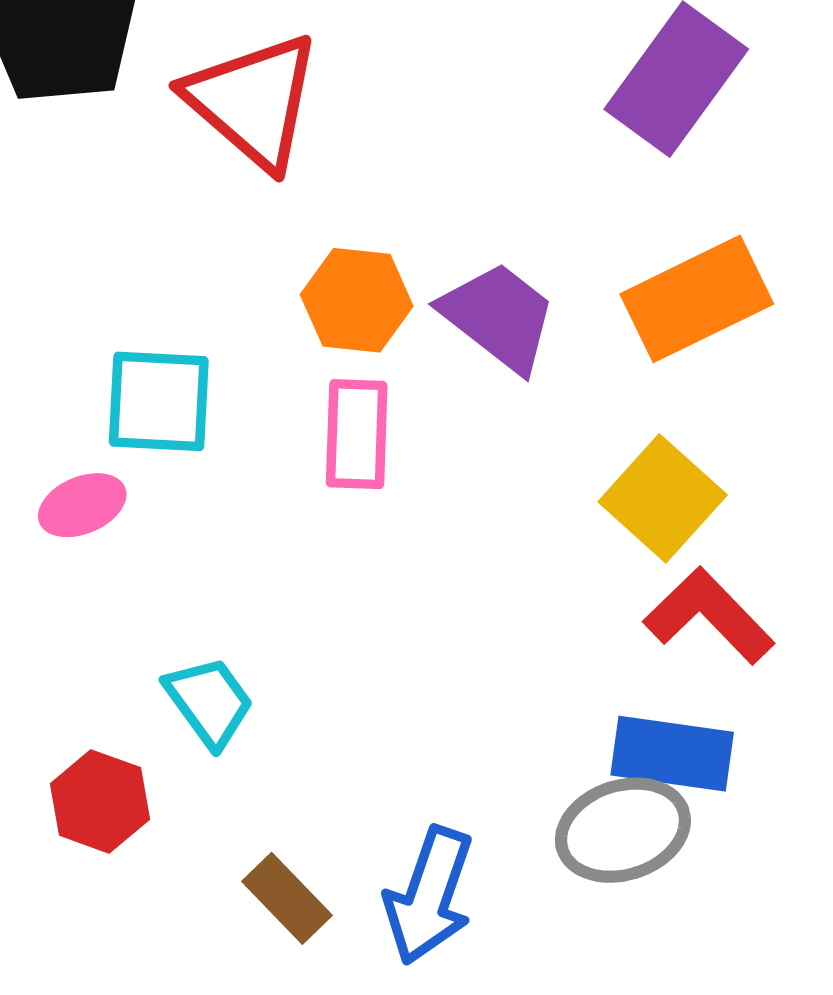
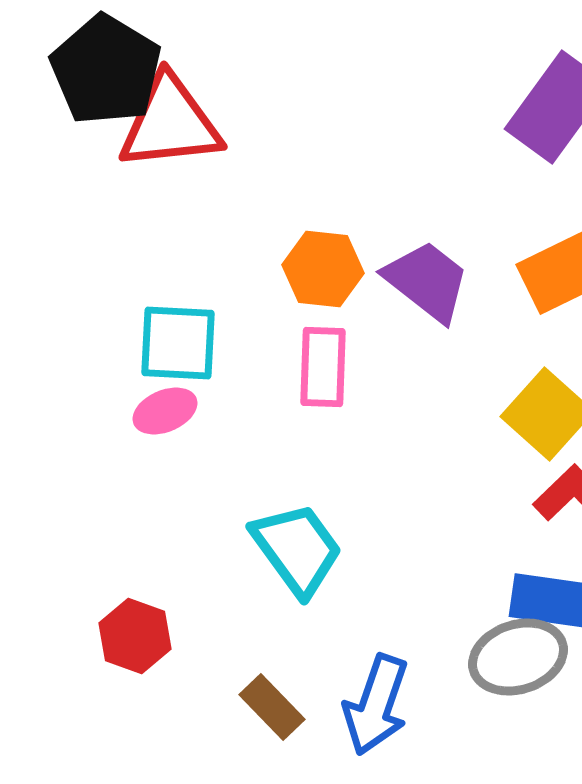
red triangle: (253, 101) -> (170, 123), moved, turned -47
pink ellipse: (82, 505) -> (165, 411), moved
cyan trapezoid: (209, 702) -> (297, 549), moved, size x1.4

